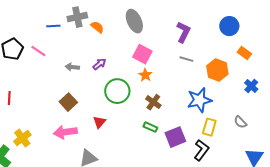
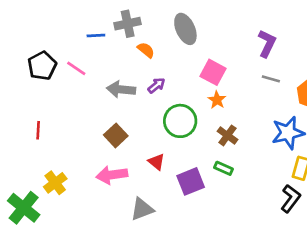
gray ellipse: (134, 21) -> (185, 29), moved
orange semicircle: (97, 27) -> (146, 50), moved
gray arrow: (72, 67) -> (121, 89), size x1.5
red triangle: (99, 122) -> (156, 162), turned -32
purple square: (175, 137) -> (191, 181), moved

